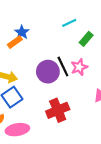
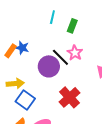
cyan line: (69, 23) -> (52, 17), turned -32
blue star: (22, 32) -> (22, 48), moved

